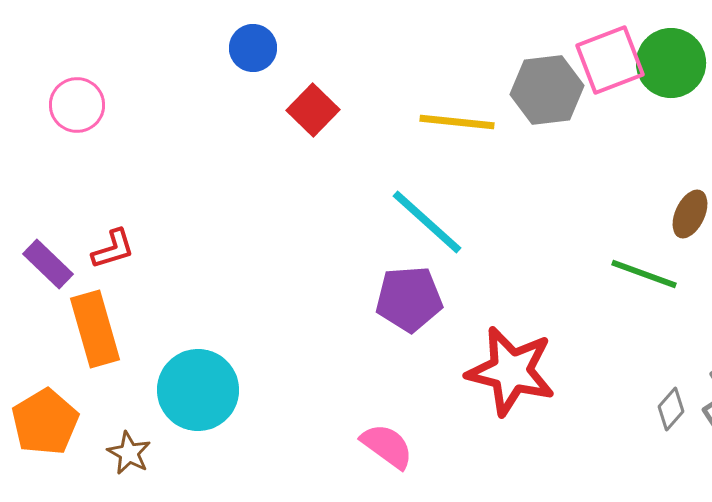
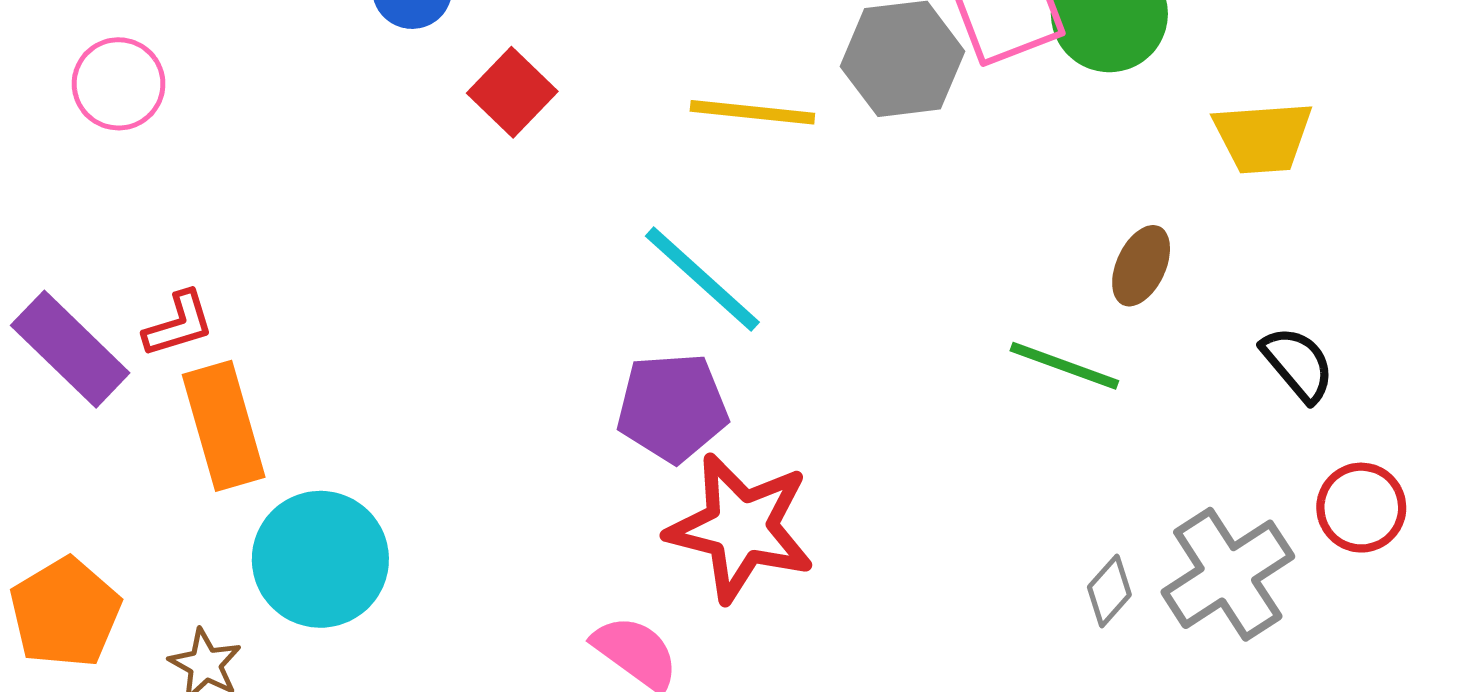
purple rectangle: (48, 264) -> (70, 349), size x1.4
orange rectangle: (95, 329) -> (224, 426), moved
red star: (511, 371) -> (741, 528), moved

